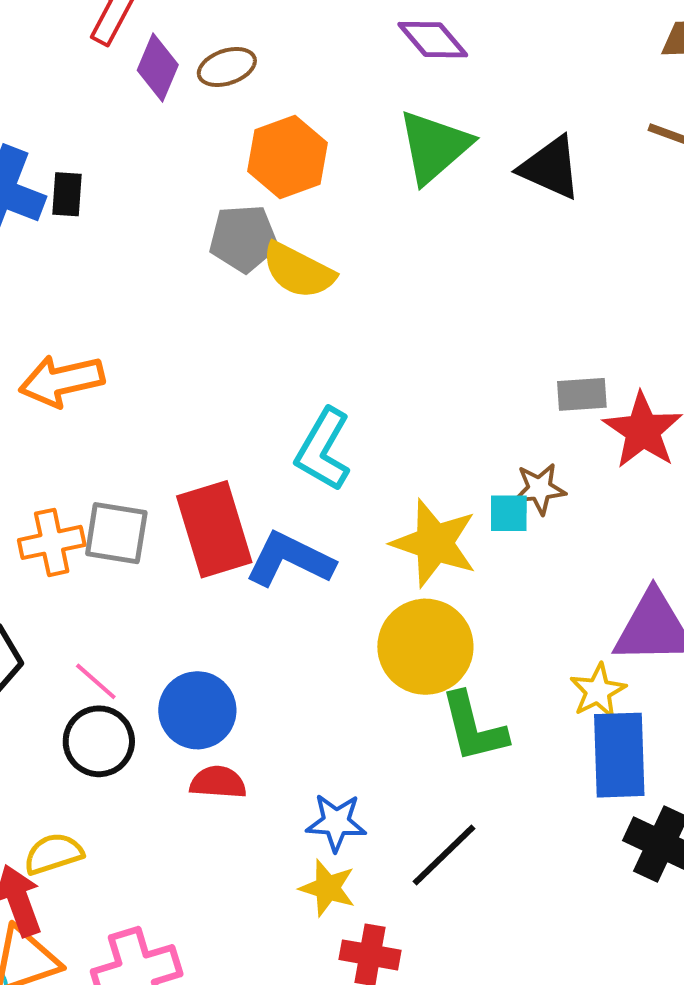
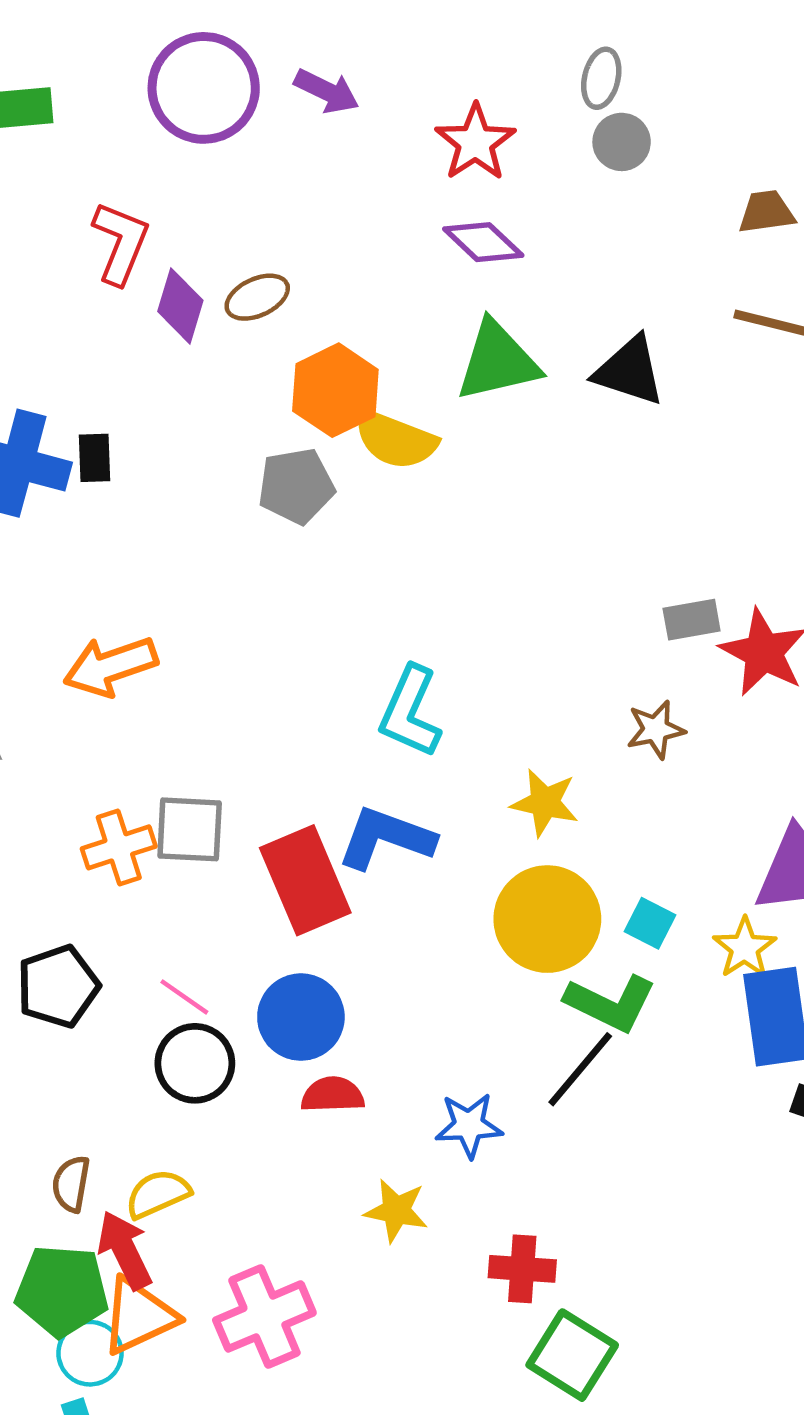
green triangle: (434, 147) -> (498, 361), turned 34
yellow semicircle: (298, 271) -> (395, 440), moved
cyan square: (509, 513) -> (650, 923), moved, turned 33
red rectangle: (214, 529) -> (305, 880), moved
yellow star: (434, 543) -> (545, 803), size x0.7
green L-shape: (474, 727) -> (611, 1003), turned -44
black line: (444, 855) -> (580, 1069), moved
yellow star: (328, 888) -> (396, 1211), moved

